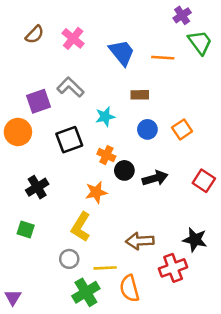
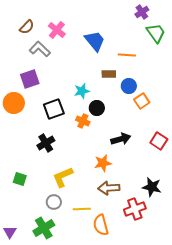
orange line: (163, 58) -> (127, 55), moved
gray L-shape: (71, 87) -> (40, 49), moved
blue circle: (147, 129) -> (129, 86), moved
black circle: (124, 170) -> (97, 108), moved
black cross: (37, 187) -> (46, 143), moved
orange star: (96, 192) -> (103, 163), moved
yellow L-shape: (81, 227) -> (63, 177), turned 35
green cross: (86, 292) -> (44, 228), moved

